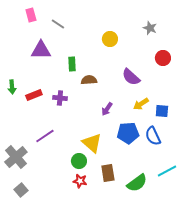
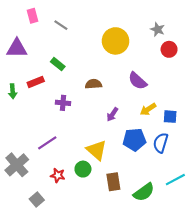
yellow circle: (110, 39) -> (116, 41), size x1.6
purple triangle: (41, 50) -> (17, 48), moved
red circle: (163, 58) -> (169, 49), moved
green rectangle: (72, 64) -> (58, 64), moved, turned -48
red rectangle: (34, 95) -> (36, 82), moved
blue semicircle: (153, 136) -> (161, 143), turned 42
red star: (80, 181) -> (58, 175), moved
gray square: (21, 190) -> (37, 200), moved

